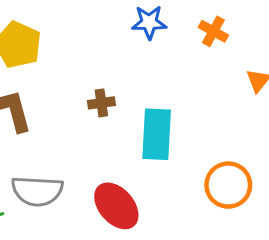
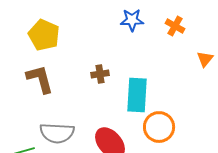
orange circle: (228, 185) -> (159, 127), moved

